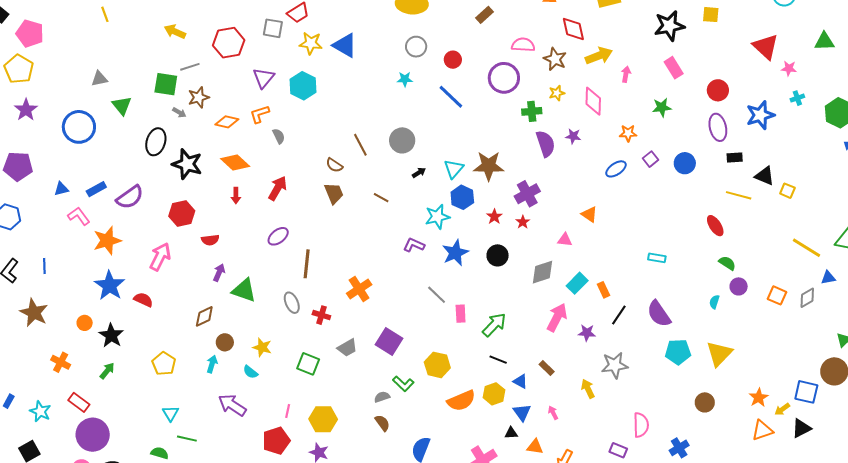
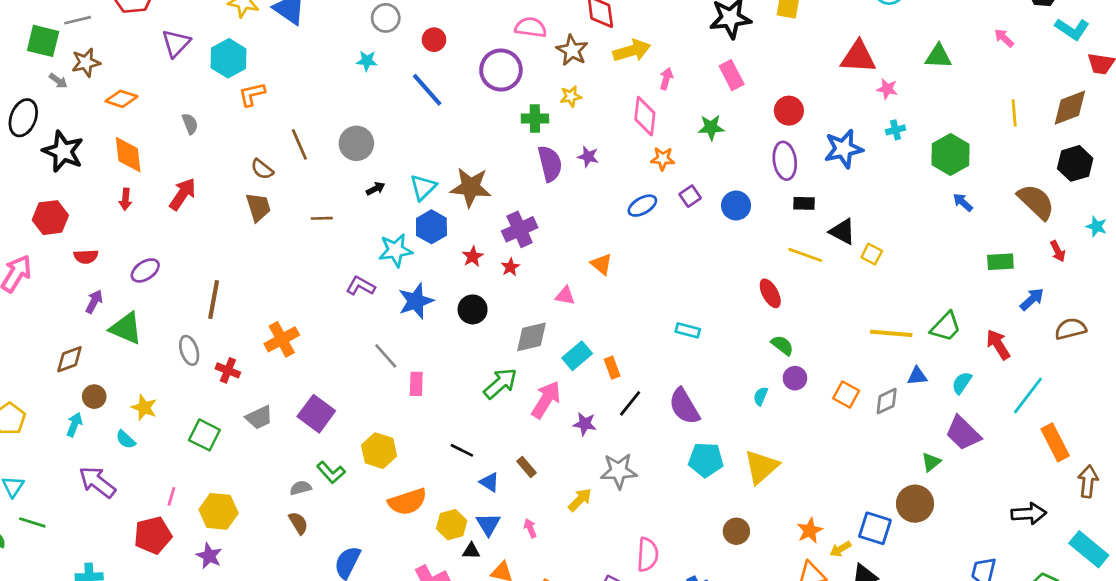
red triangle: (766, 47) -> (858, 57), turned -44
pink diamond: (593, 101) -> (645, 116), moved
orange L-shape: (260, 114) -> (252, 94), moved
orange diamond: (235, 163) -> (128, 155), turned 36
brown line: (381, 198) -> (322, 218), turned -35
purple ellipse: (278, 236) -> (145, 270), moved
yellow line: (807, 248) -> (891, 333), turned -32
green arrow: (494, 325) -> (500, 383), moved
yellow arrow: (588, 389) -> (580, 500), turned 66
yellow hexagon: (494, 394) -> (452, 525), moved

